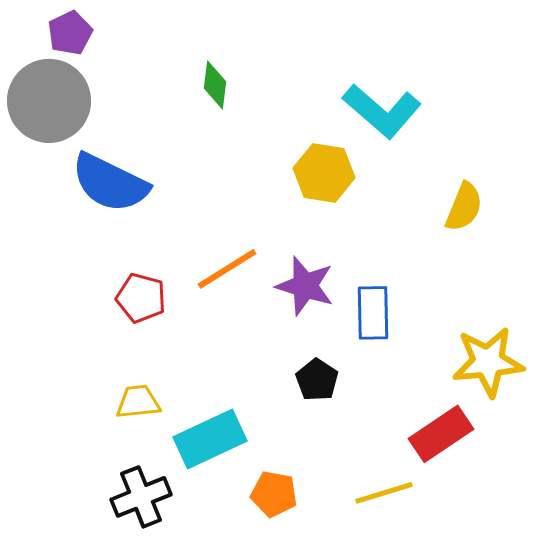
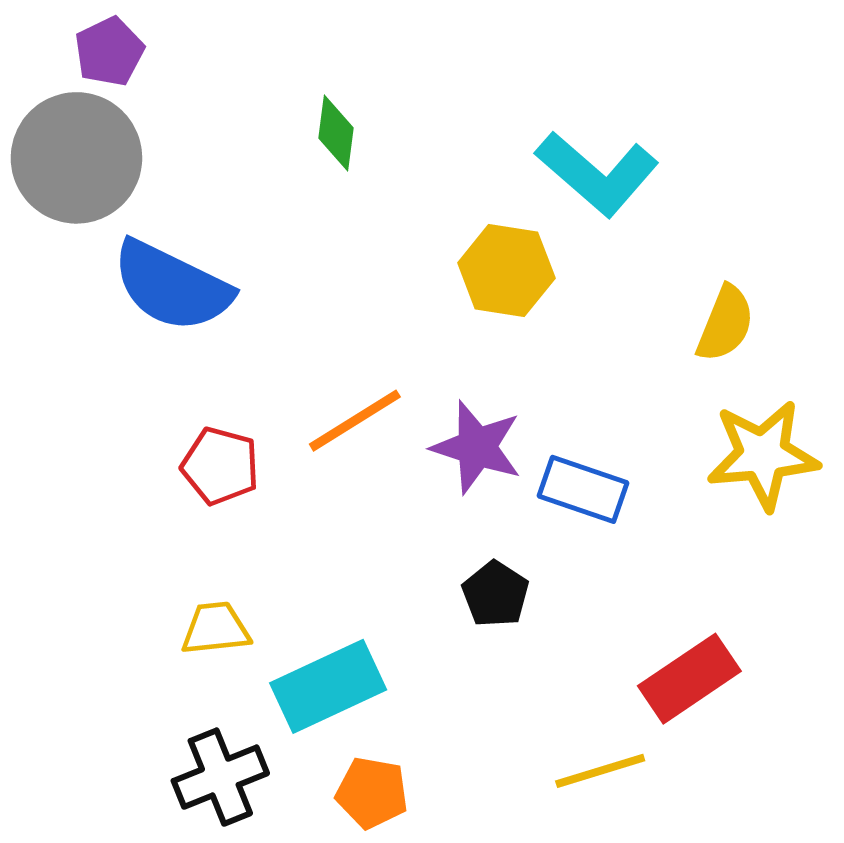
blue rectangle: (373, 313) -> (583, 489), turned -70
yellow star: (488, 362) -> (763, 455), moved
orange pentagon: (274, 494) -> (372, 793), moved

